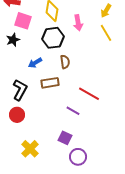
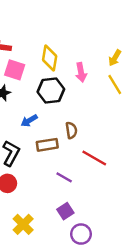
brown semicircle: (65, 62) -> (71, 130), moved
purple line: (73, 111) -> (64, 177), moved
purple square: (65, 138) -> (65, 211), turned 32

